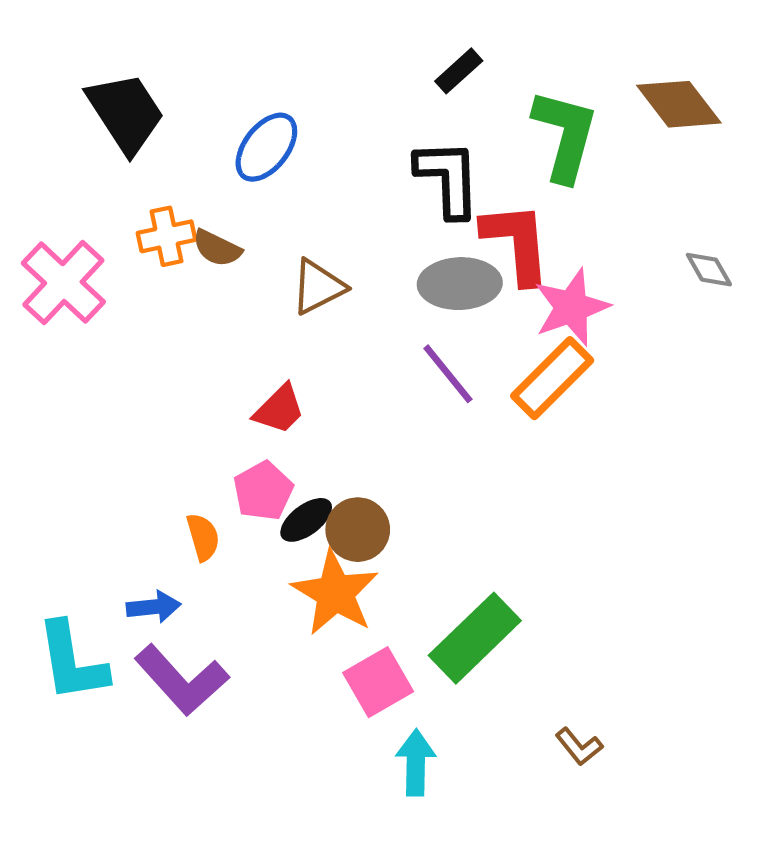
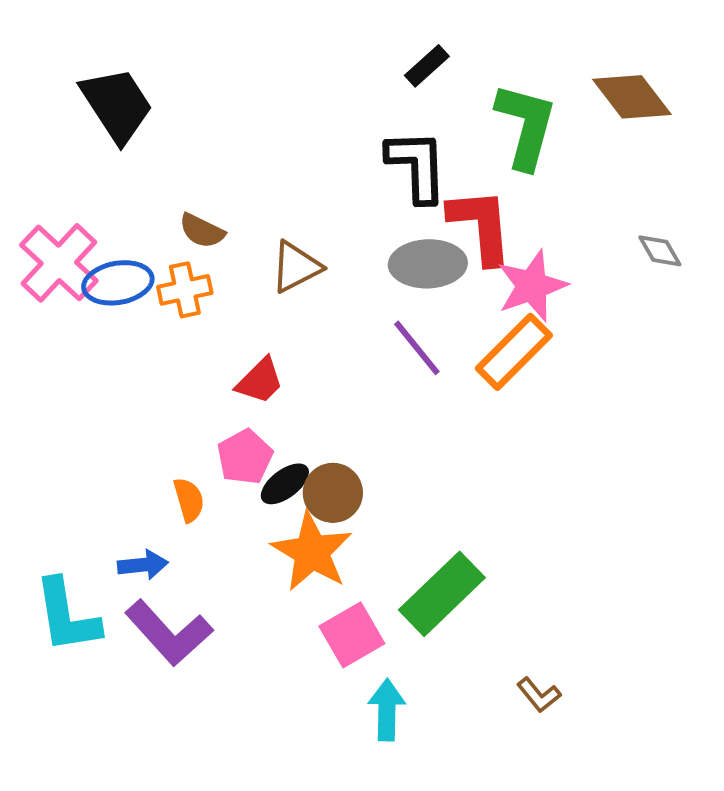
blue ellipse: (266, 147) -> (118, 283), moved, turned 42
orange cross: (167, 236) -> (185, 290), moved

